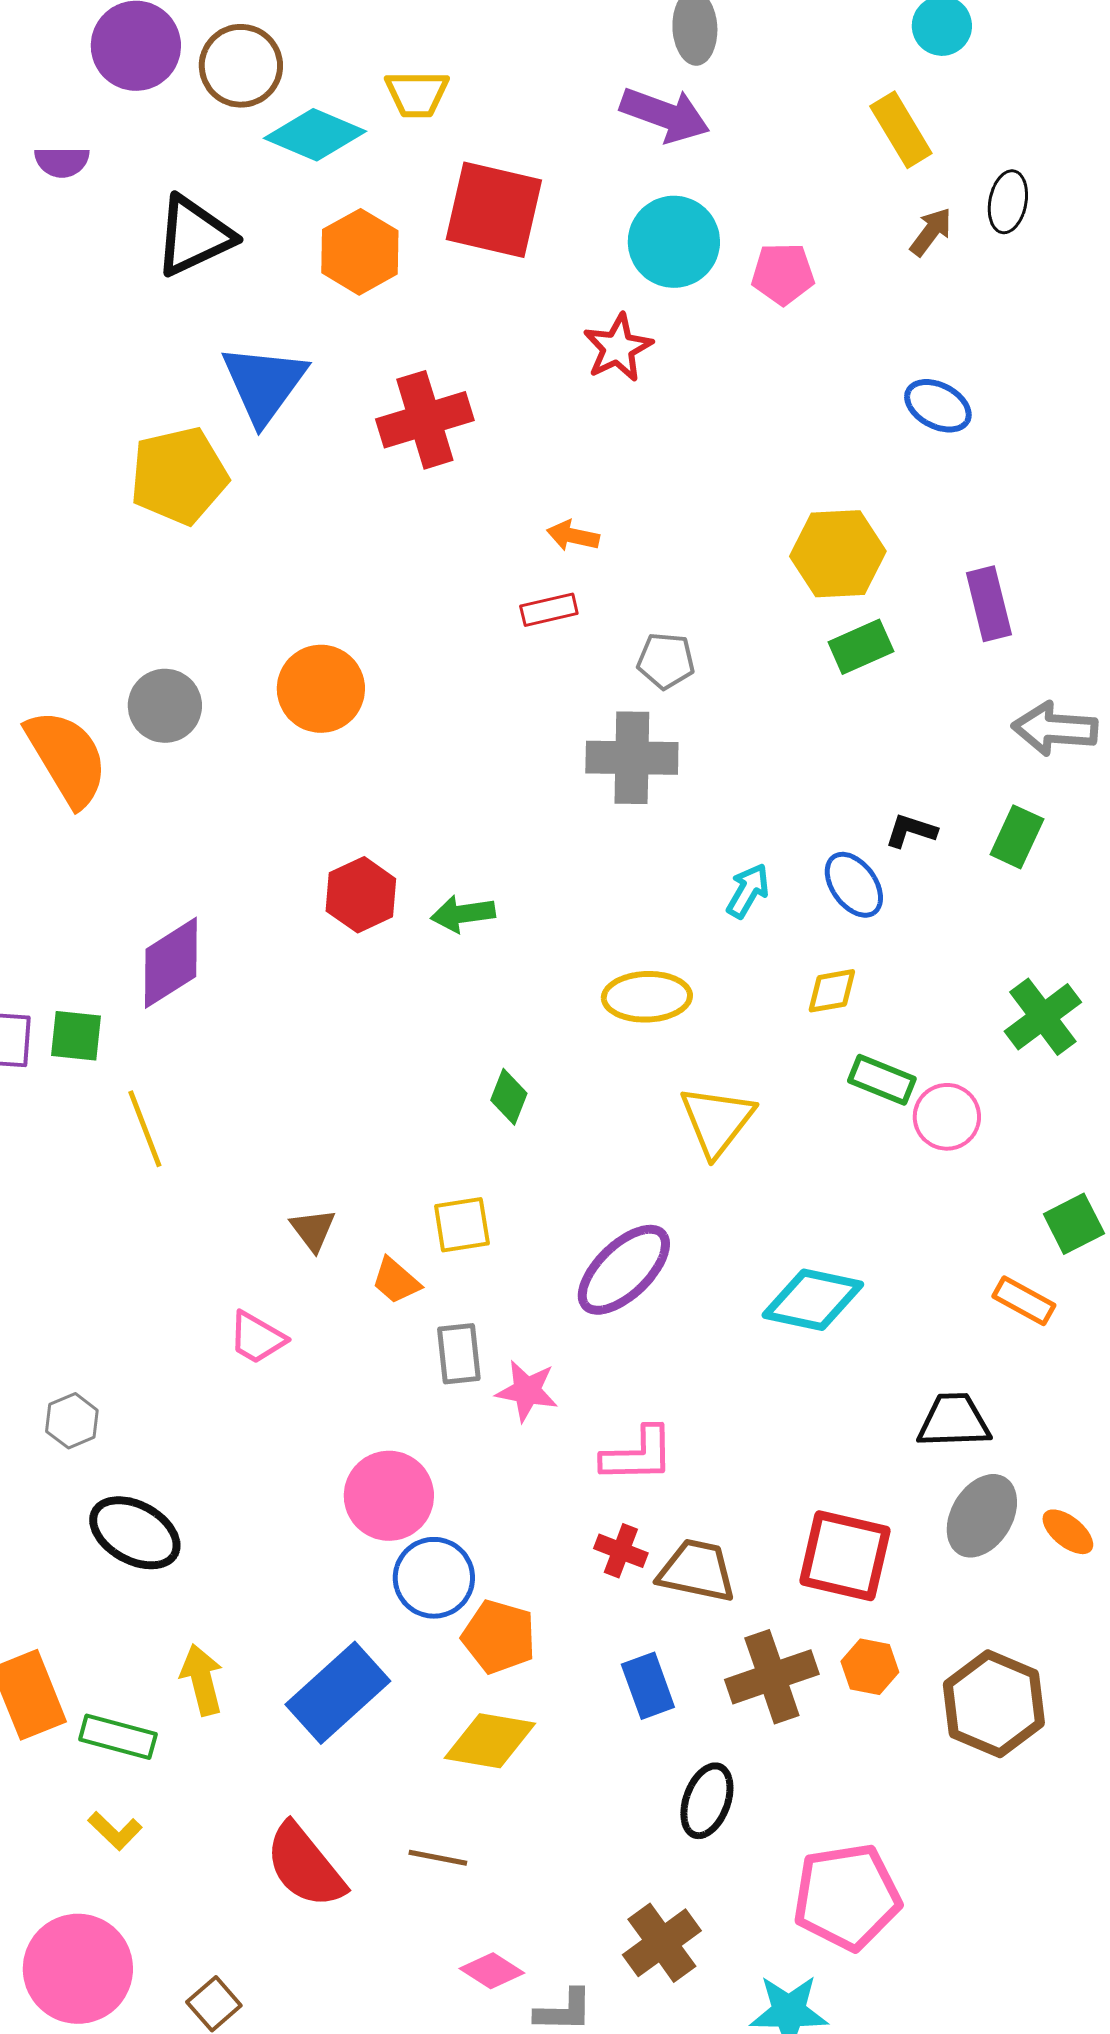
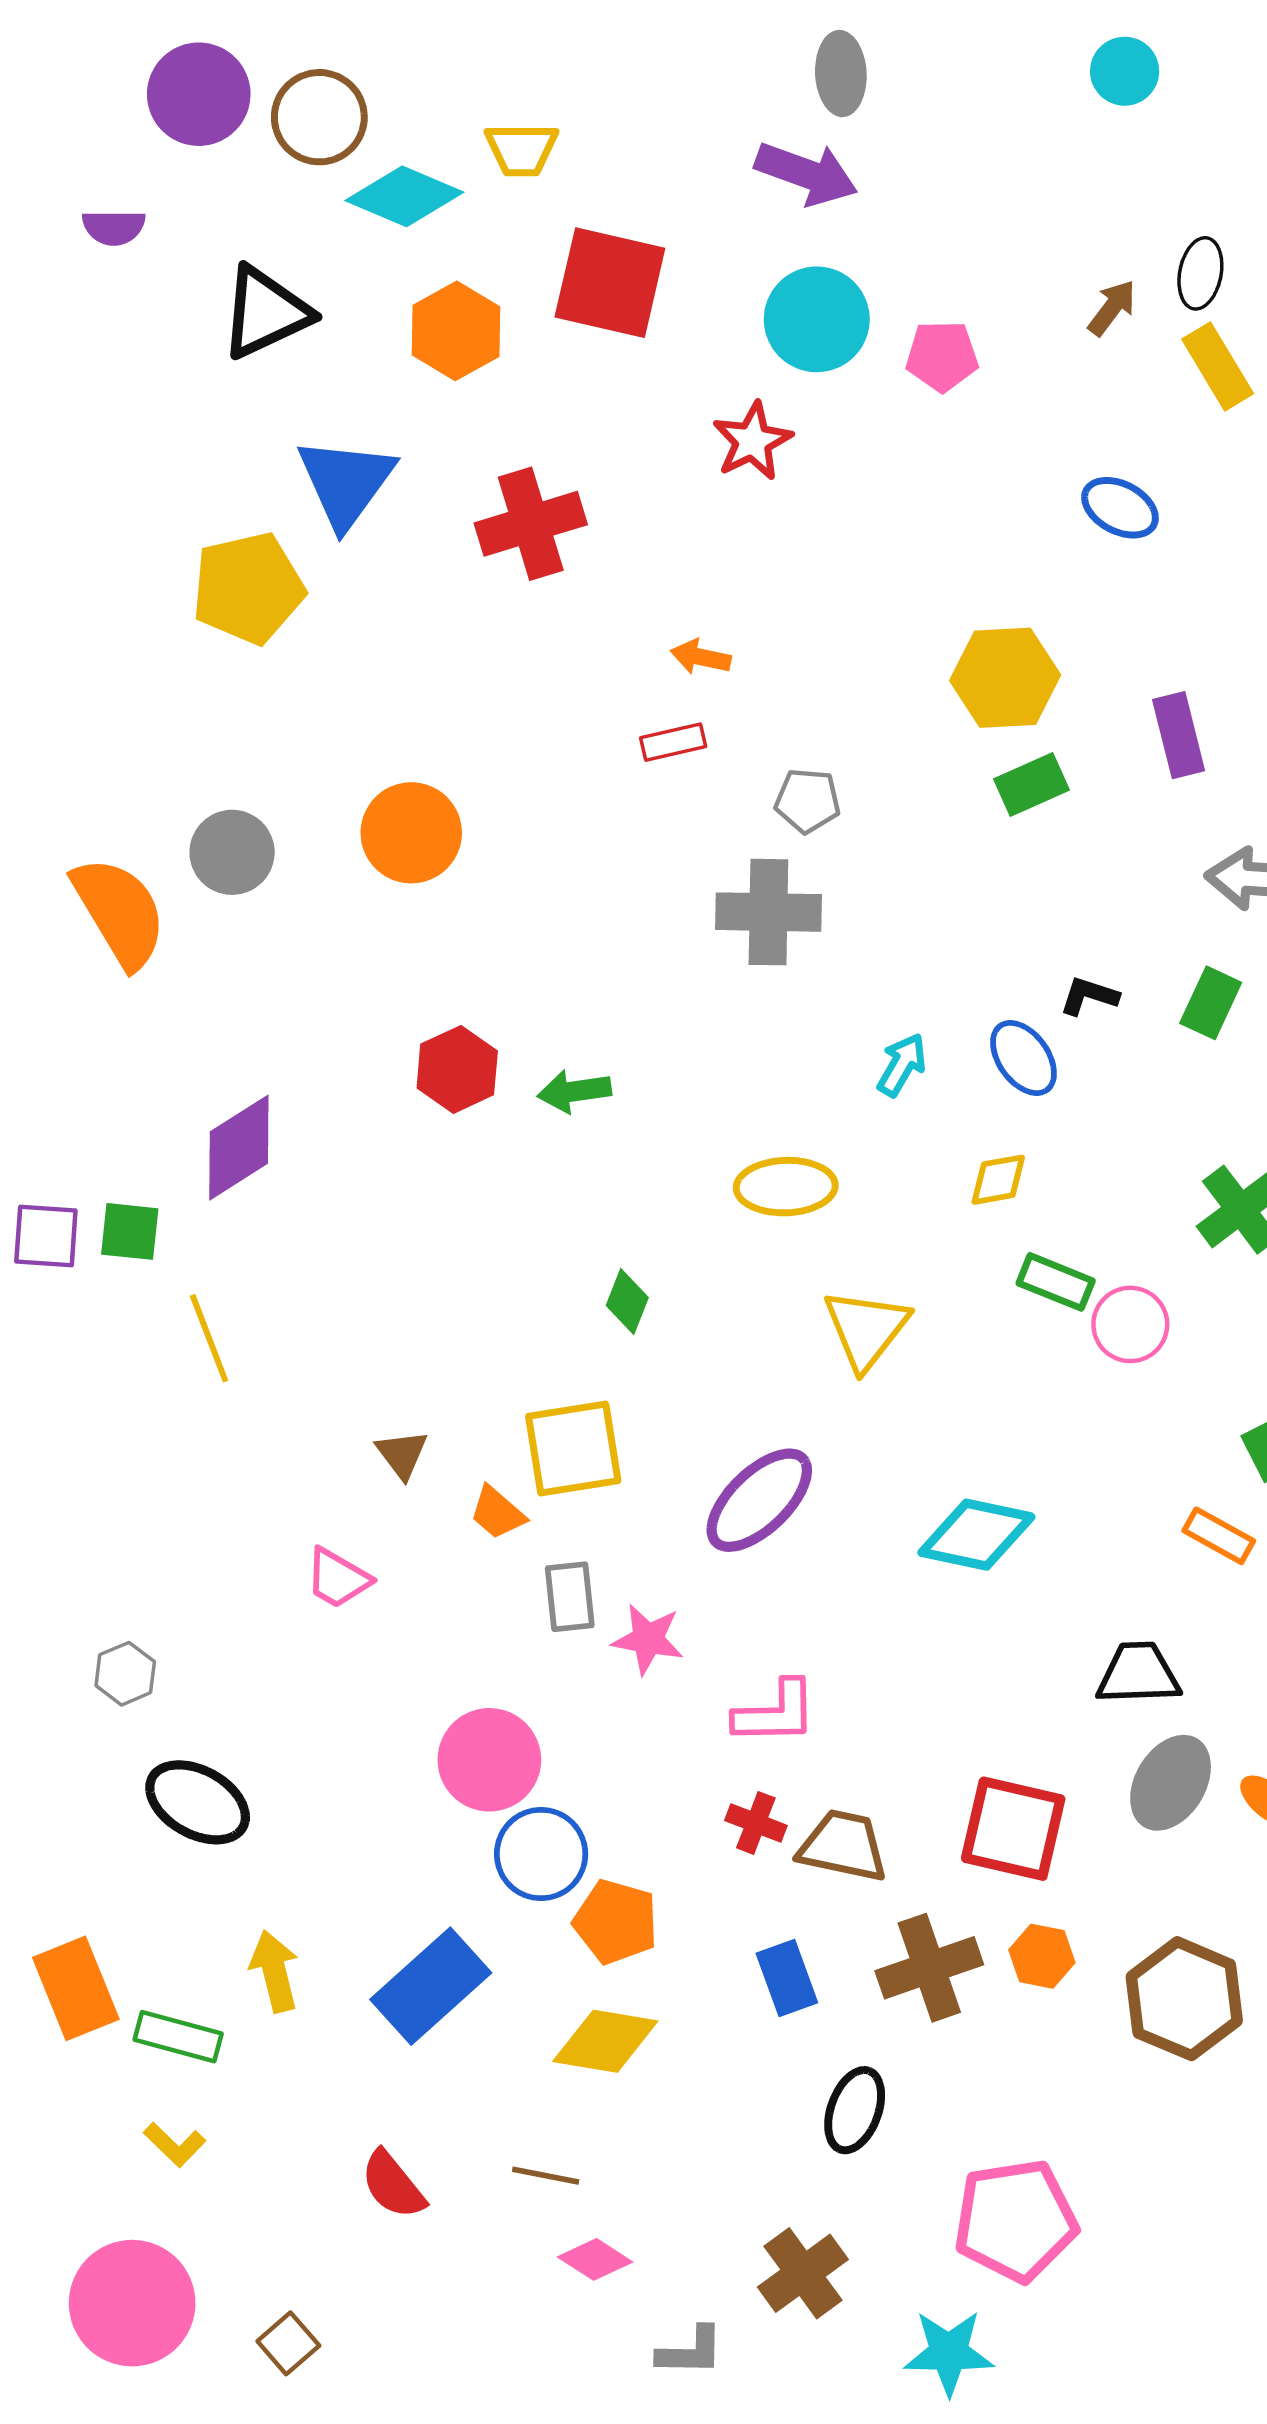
yellow rectangle: (901, 130) -> (1218, 366), moved
yellow square: (462, 1225) -> (573, 1449), size x1.5
red semicircle: (305, 1866) -> (393, 2185), size x0.7
pink diamond: (492, 1971) -> (595, 2259), moved

